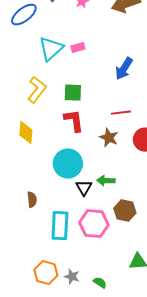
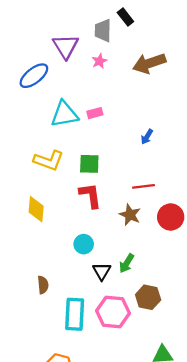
cyan triangle: (51, 49) -> (64, 114), turned 32
blue arrow: (124, 69) -> (147, 137), size x0.6
yellow L-shape: (37, 90) -> (49, 160), turned 72
cyan circle: (68, 164) -> (84, 244), size x0.6
green arrow: (106, 181) -> (127, 263), turned -60

